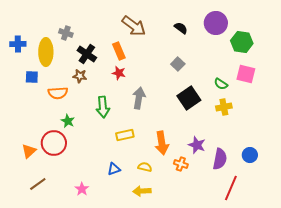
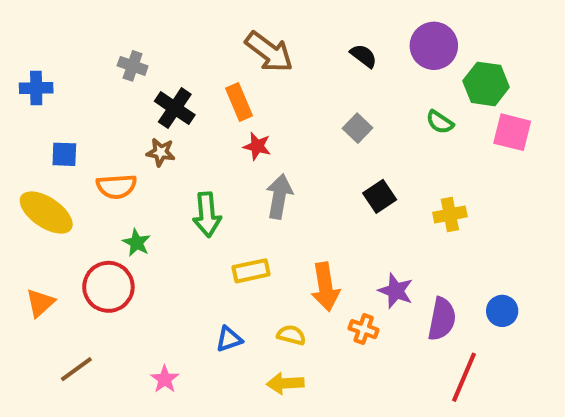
yellow ellipse: (46, 52) -> (46, 213), moved, turned -56
red star: (119, 73) -> (257, 146), moved
pink square: (246, 74) -> (512, 132), moved
green semicircle: (221, 84) -> (440, 122), moved
black square: (189, 98) -> (380, 196), size x0.7
orange triangle: (29, 151) -> (40, 303), moved

